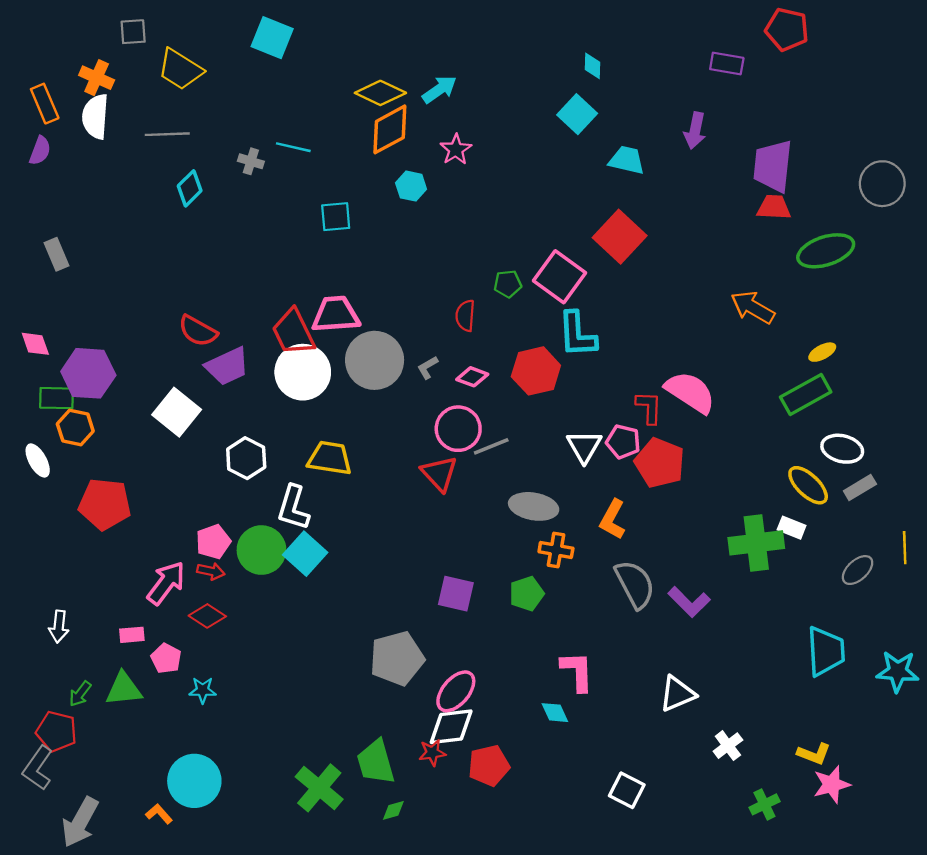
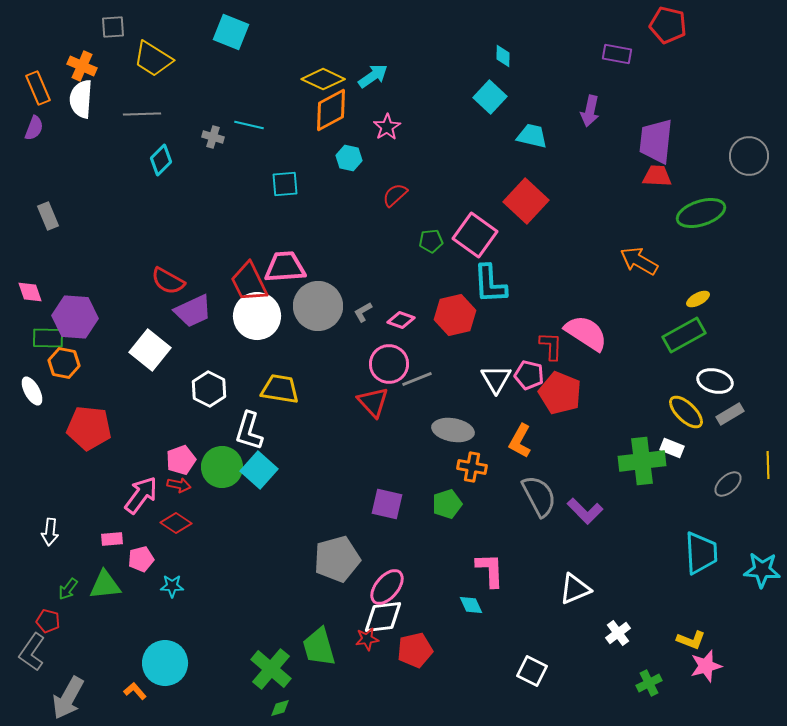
red semicircle: (465, 316) -> (395, 195), moved, turned 44
pink pentagon: (166, 658) -> (141, 559), turned 30
red pentagon: (57, 731) -> (48, 621), size x0.7
green diamond: (393, 810) -> (280, 708), moved

